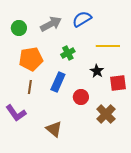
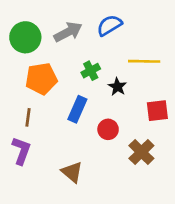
green circle: (19, 28) -> (25, 37), size x1.5
black star: (97, 71) -> (117, 87), moved
brown line: (30, 87) -> (28, 117), moved
purple L-shape: (16, 113) -> (21, 151), turned -125

